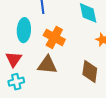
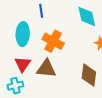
red triangle: (14, 59) -> (23, 64), moved

